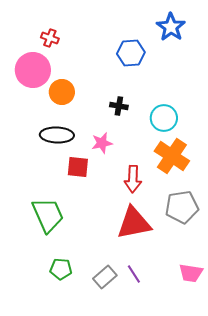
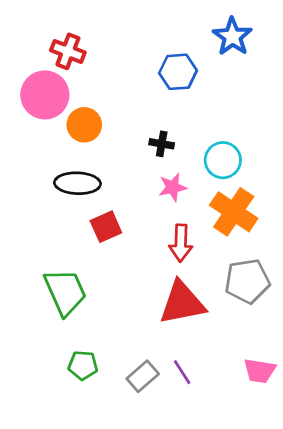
red cross: (50, 38) -> (68, 51), size x1.4
pink star: (102, 143) -> (173, 187), moved
red square: (78, 167) -> (106, 227), turned -30

